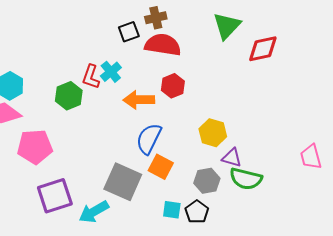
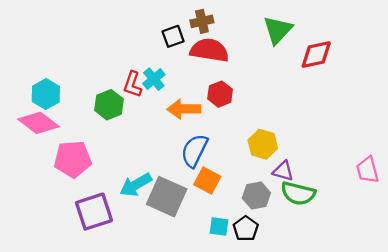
cyan arrow: (94, 212) -> (136, 185), moved

